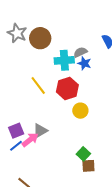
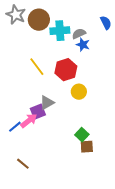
cyan cross: (64, 60) -> (60, 31), moved
purple square: (16, 131) -> (38, 112), moved
gray triangle: (40, 131) -> (47, 103), moved

